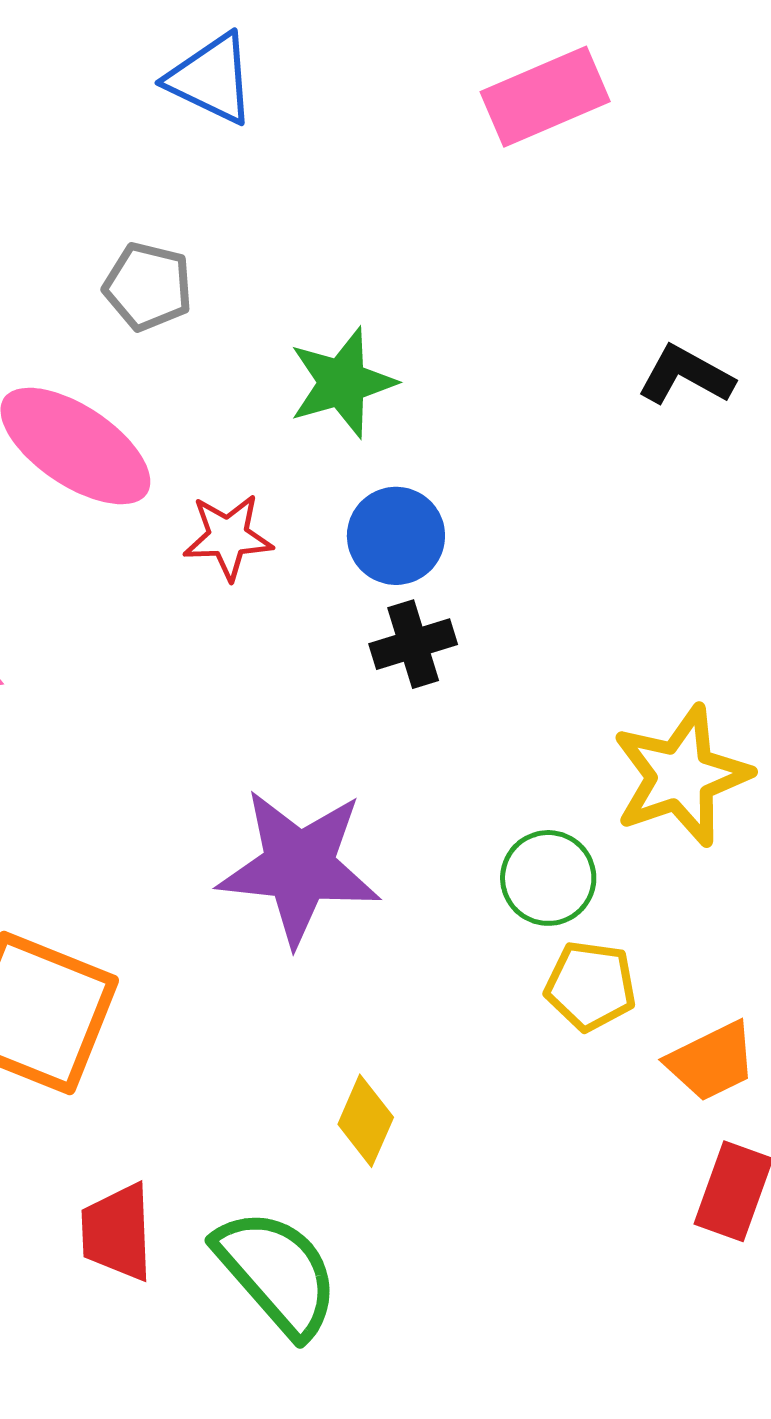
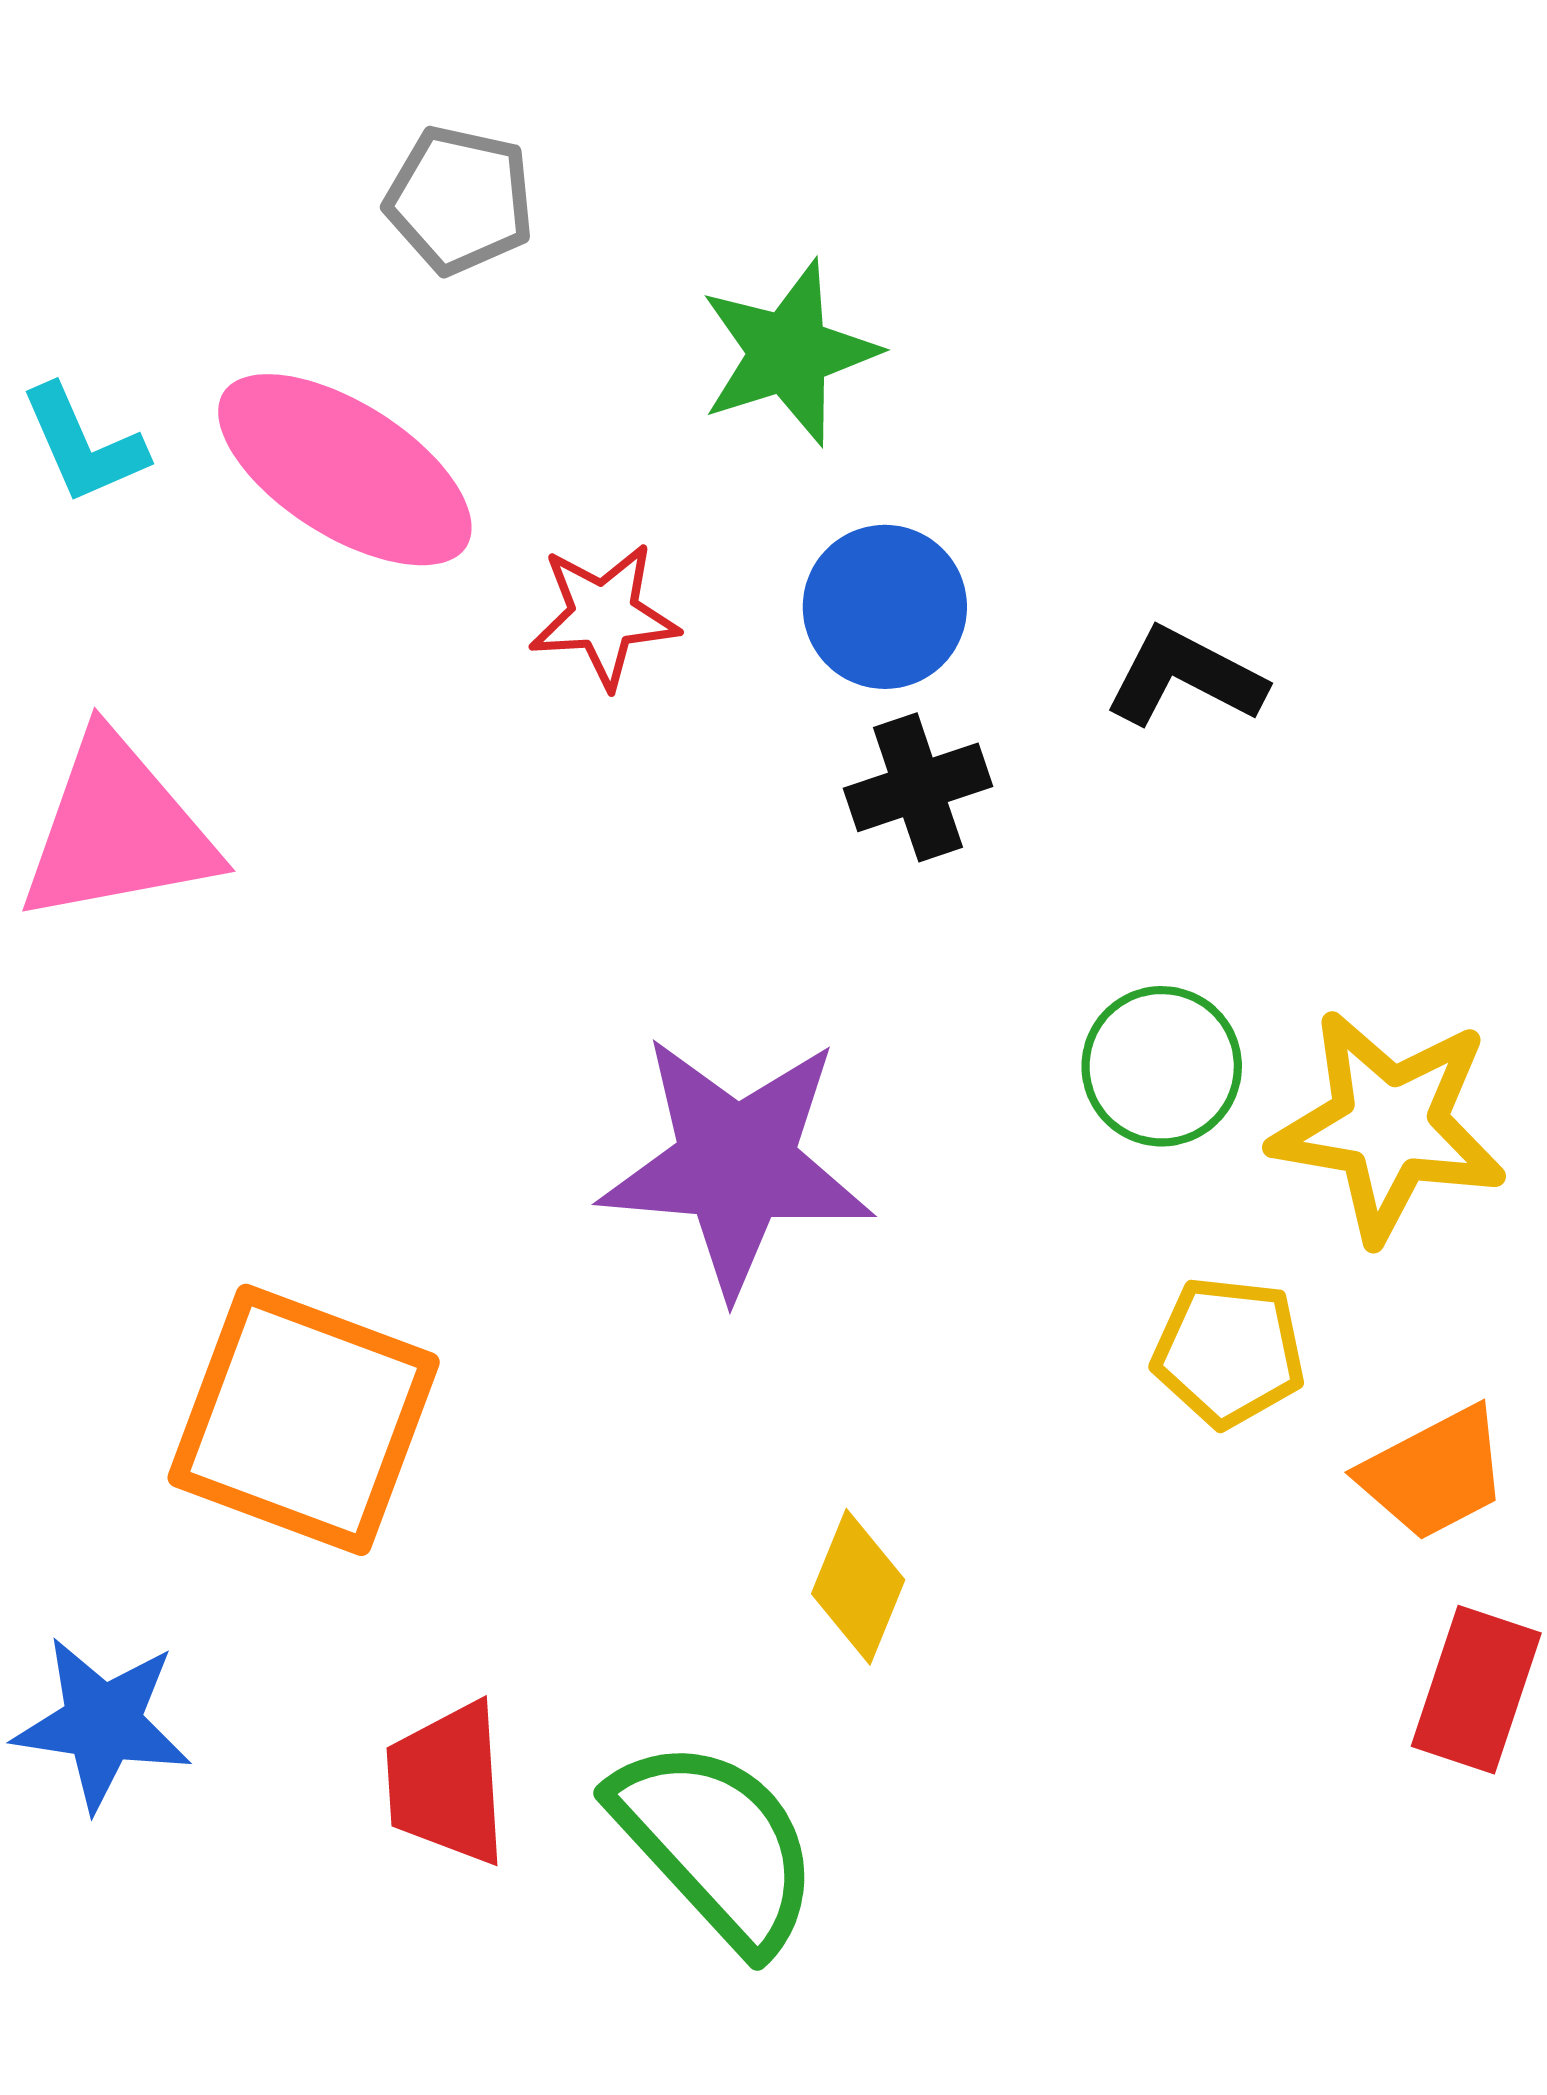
black L-shape: (686, 375) -> (1185, 677), moved
yellow star: (681, 776) -> (1389, 1126), moved, turned 30
green circle: (548, 878) -> (1162, 1066), moved

